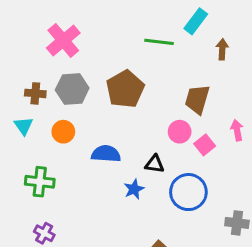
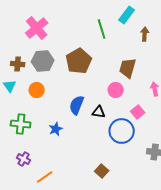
green line: (159, 42) -> (102, 29), turned 66
pink square: (205, 145) -> (138, 112), moved
blue semicircle: (106, 154) -> (77, 105), moved, turned -72
blue star: (134, 189) -> (56, 129), moved

